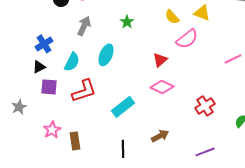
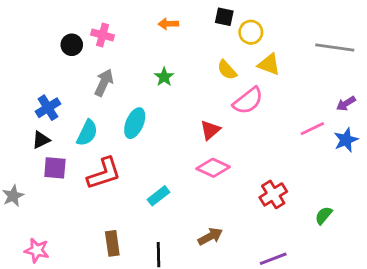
cyan rectangle: (123, 107) -> (158, 196), size x0.7
pink star: (52, 130) -> (37, 250), moved, turned -30
brown rectangle: (75, 141) -> (112, 243), moved

